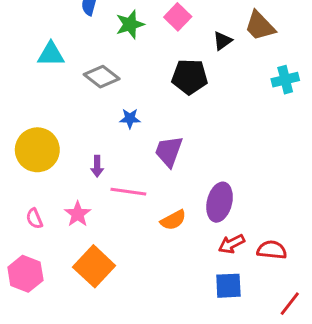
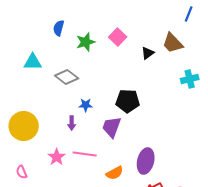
black pentagon: (190, 77) -> (128, 101), moved
purple arrow: (97, 166) -> (72, 123), moved
pink star: (78, 214) -> (57, 157), moved

